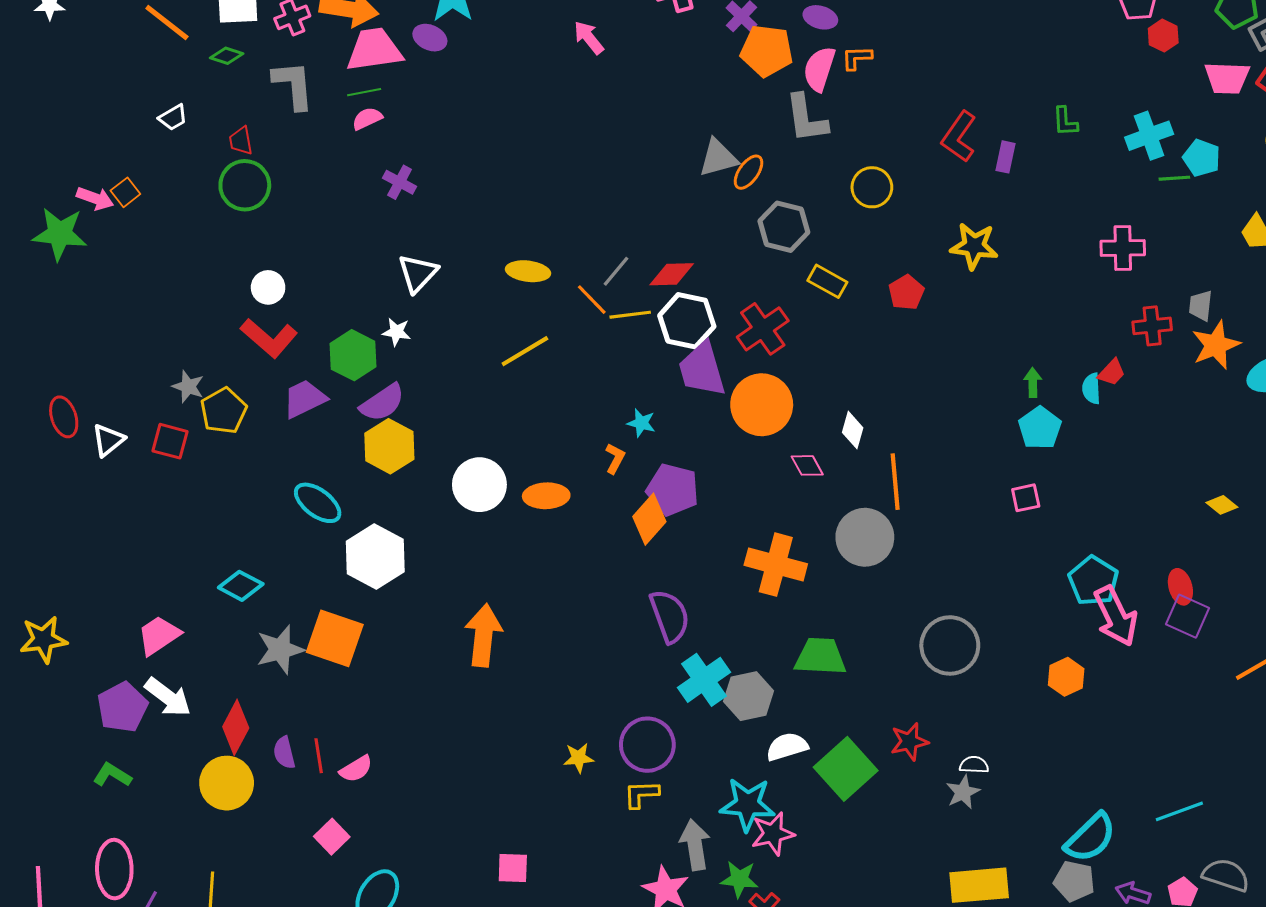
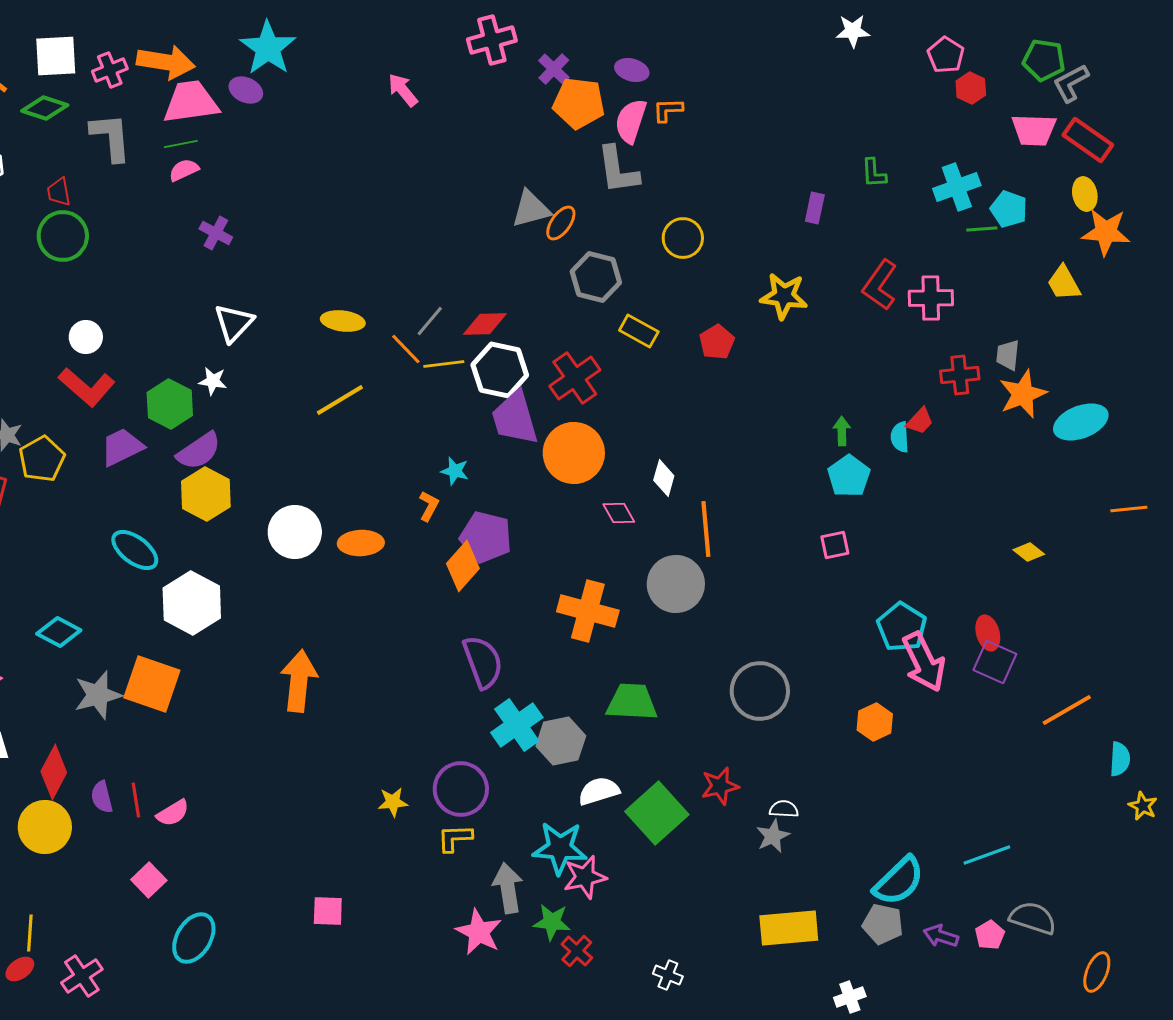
green diamond: (227, 56) -> (45, 108), size x1.4
red L-shape: (959, 137) -> (880, 285), moved

